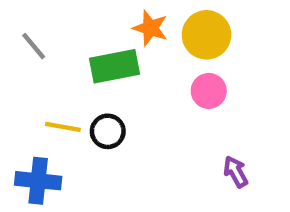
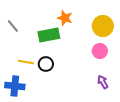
yellow circle: (206, 35) -> (103, 26), moved
pink circle: (209, 91) -> (100, 51), moved

